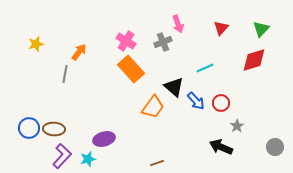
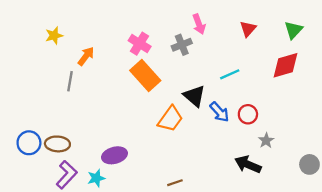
yellow star: (36, 44) -> (54, 36), moved

